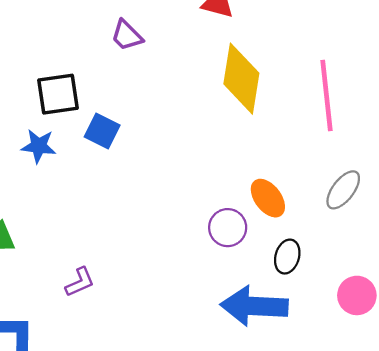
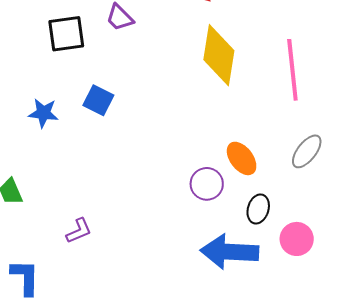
black square: (58, 94) -> (66, 34), moved
pink circle: (357, 295) -> (297, 239), moved

